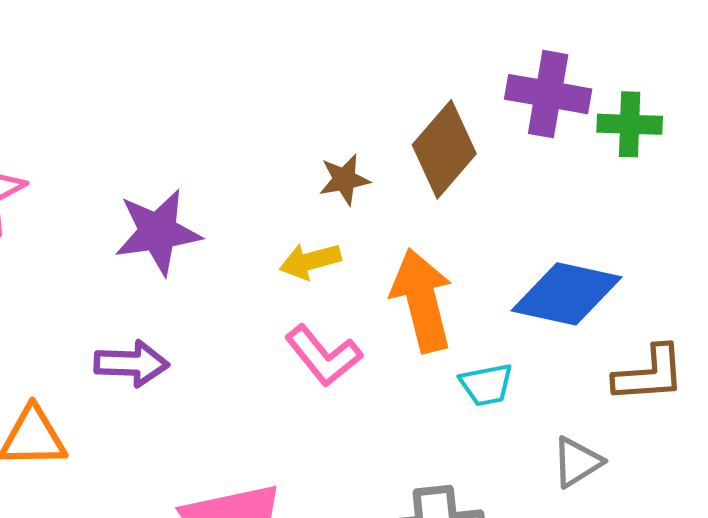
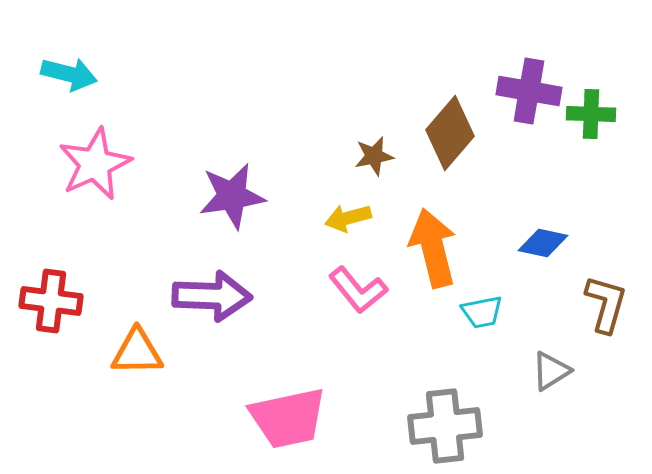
blue diamond: (567, 294) -> (543, 243), size x0.6
purple arrow: (131, 364) -> (212, 296), size x1.4
brown L-shape: (649, 374) -> (606, 304), turned -70

